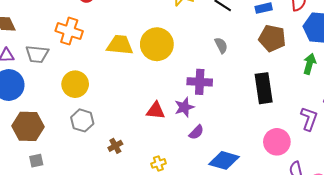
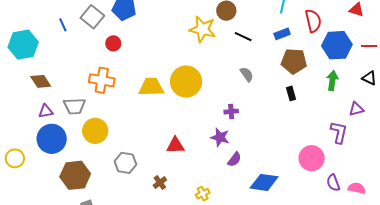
purple cross: (200, 82) -> (231, 112), size x0.6
yellow circle: (75, 84) -> (95, 131), moved
black rectangle: (264, 88) -> (291, 93), moved, size x0.5
purple star: (184, 107) -> (220, 137), turned -30
red triangle: (156, 111) -> (175, 145), moved

